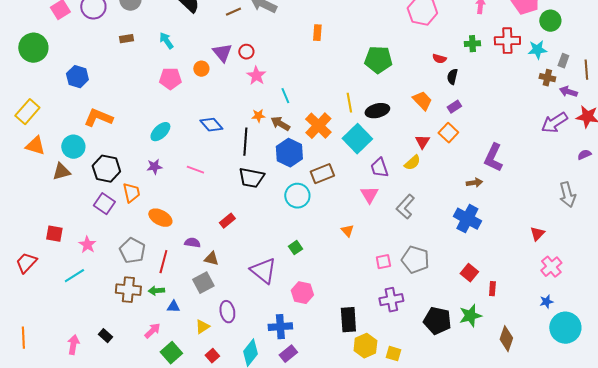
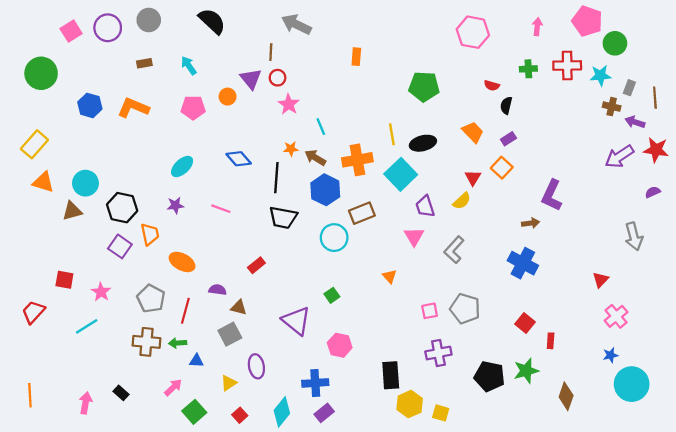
brown line: (233, 12) -> (271, 52), moved, turned -63
orange L-shape: (98, 118) -> (133, 108), moved
orange cross: (318, 126) -> (357, 160), turned 36

